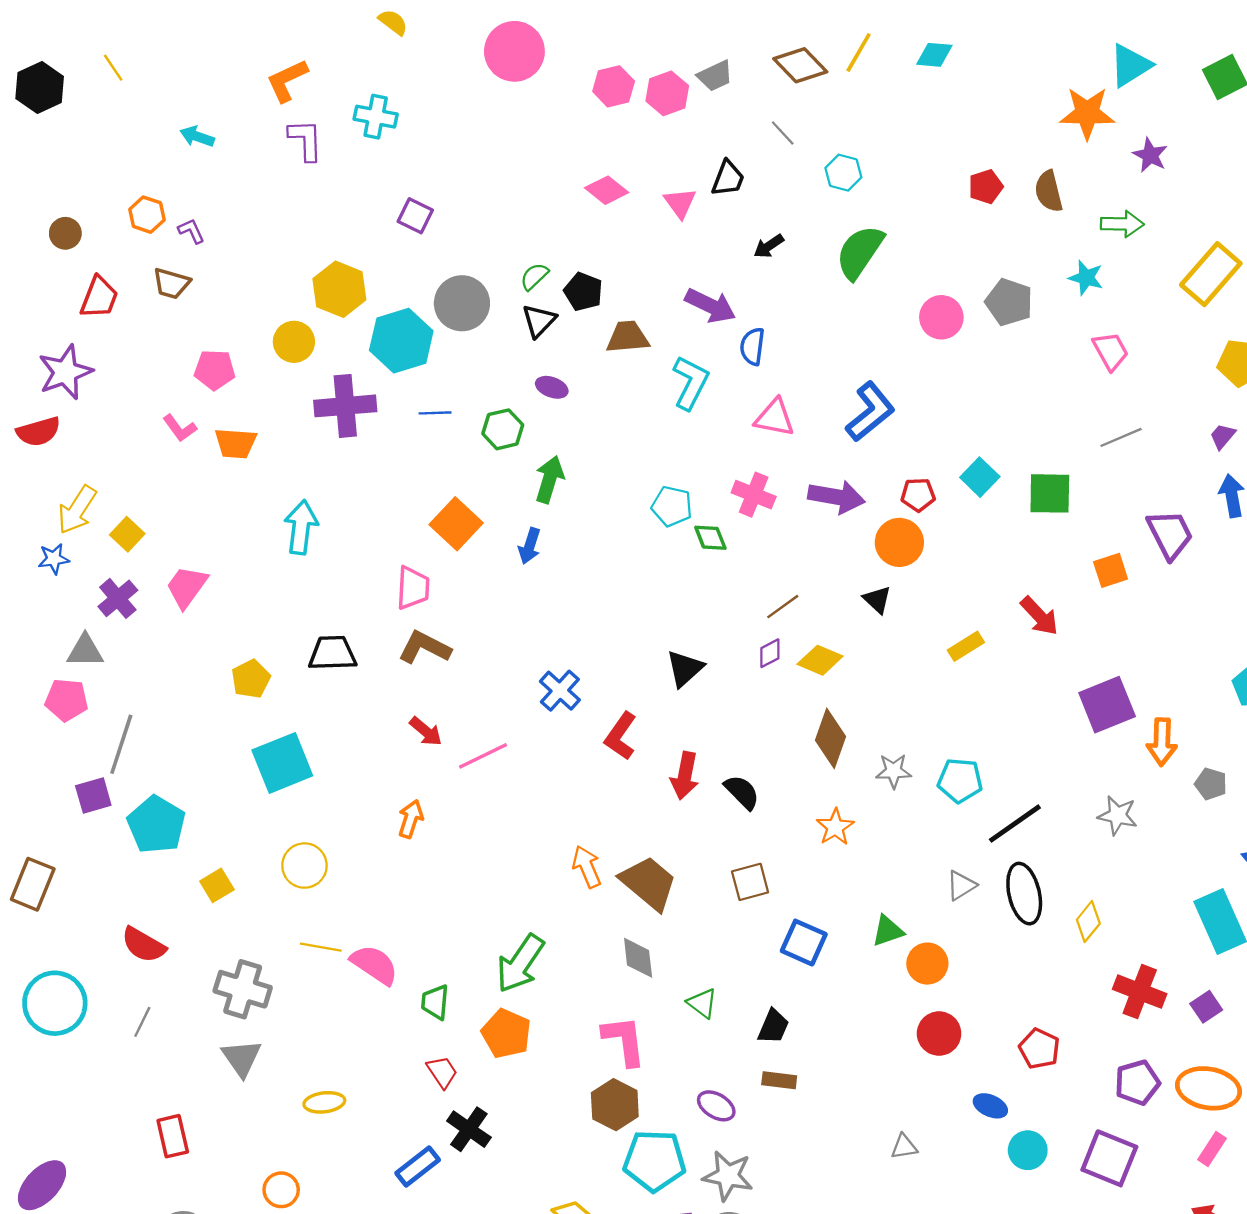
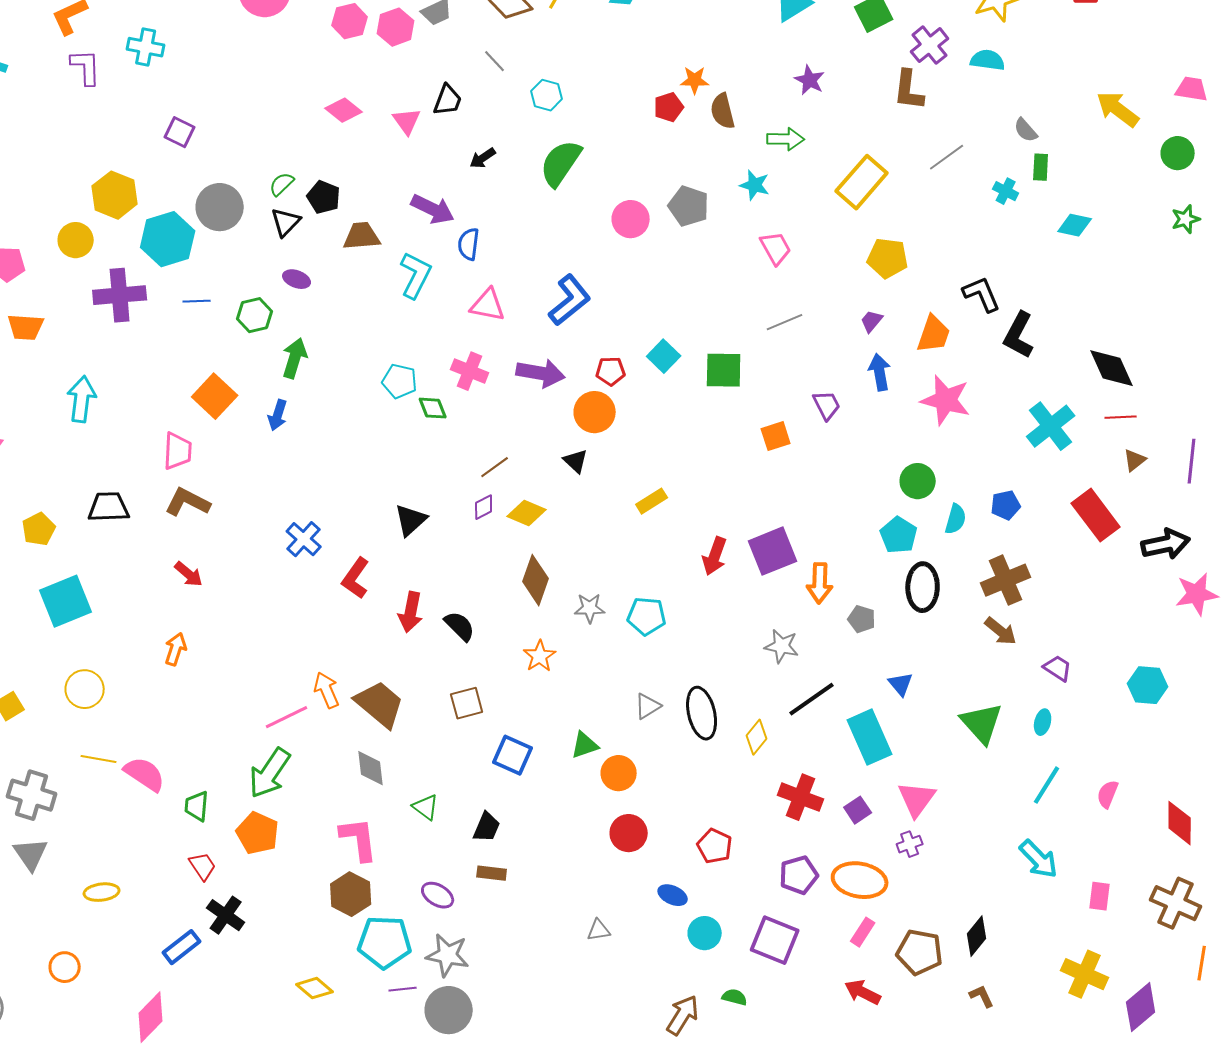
orange star: (1087, 113) -> (695, 80), moved, size x0.6
purple trapezoid: (1170, 534) -> (827, 405), size x0.7
red arrow: (1039, 616) -> (715, 556), moved, turned 63
pink line: (483, 756) -> (287, 717), moved
black line: (1015, 824) -> (812, 699), moved

